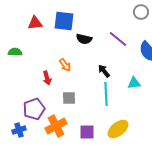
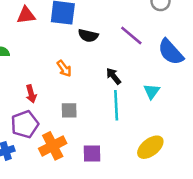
red arrow: (47, 78) -> (31, 94), moved
cyan triangle: (134, 83) -> (152, 91), turned -48
yellow ellipse: (118, 129) -> (150, 147), moved

